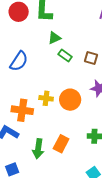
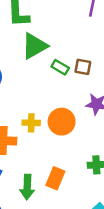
green triangle: (54, 38) -> (35, 46), size x1.6
green rectangle: (65, 55) -> (60, 67), moved

